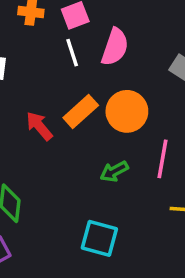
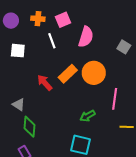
white line: (72, 53) -> (52, 41), moved
green arrow: (114, 171) -> (88, 116), moved

